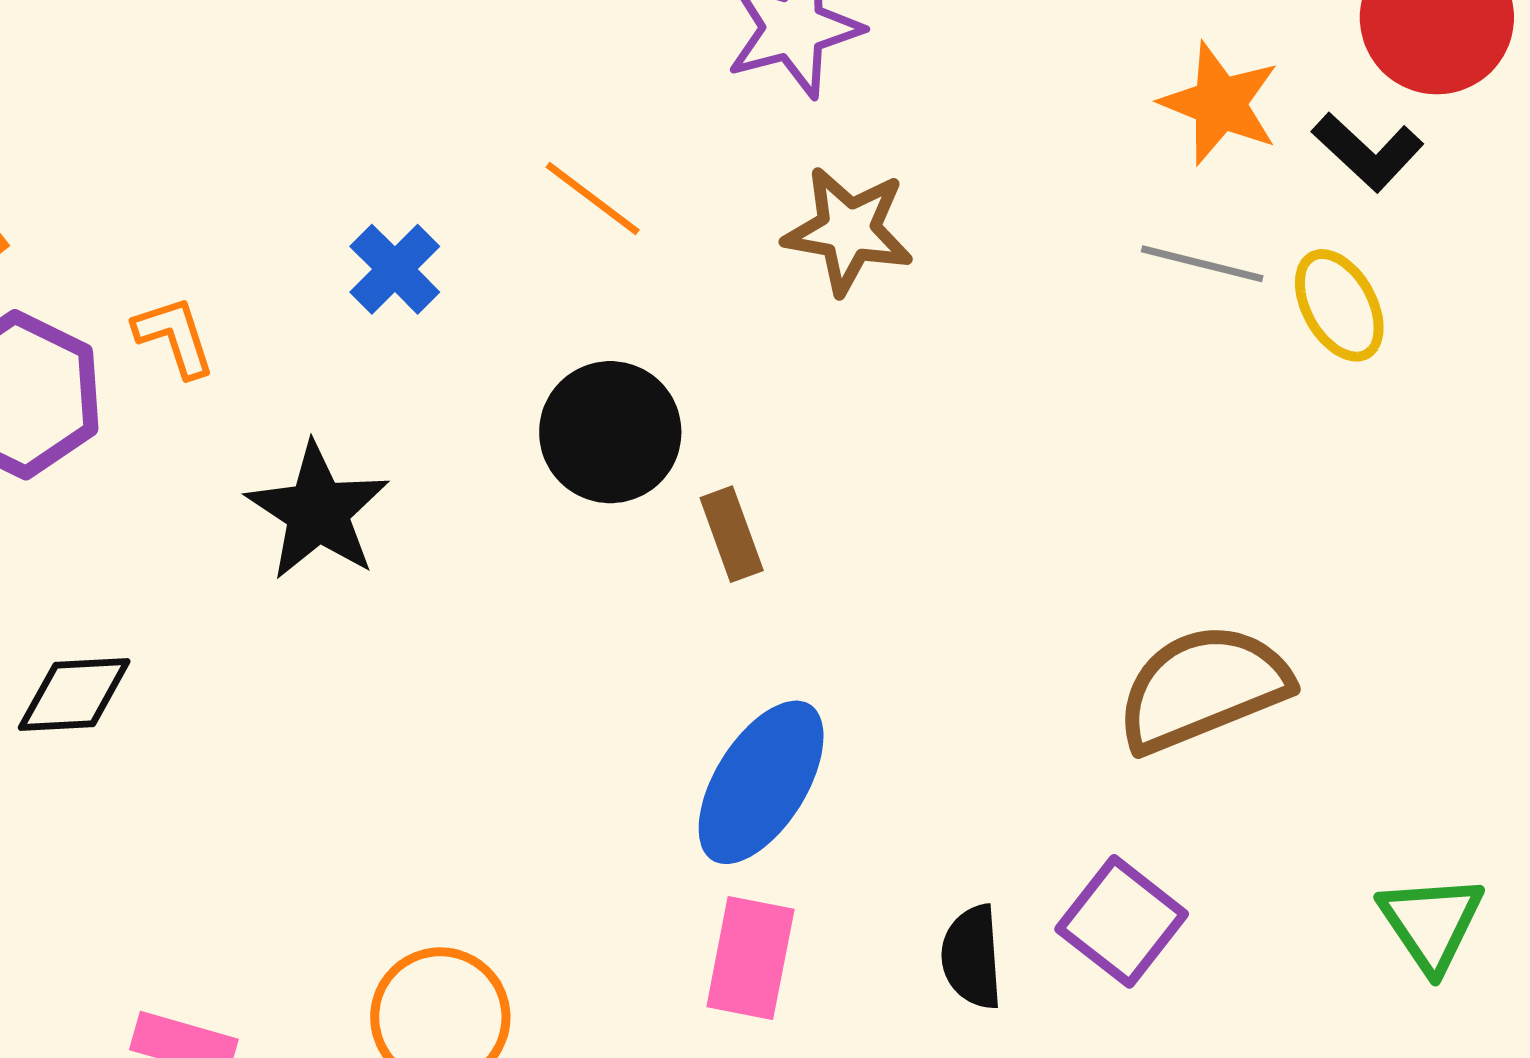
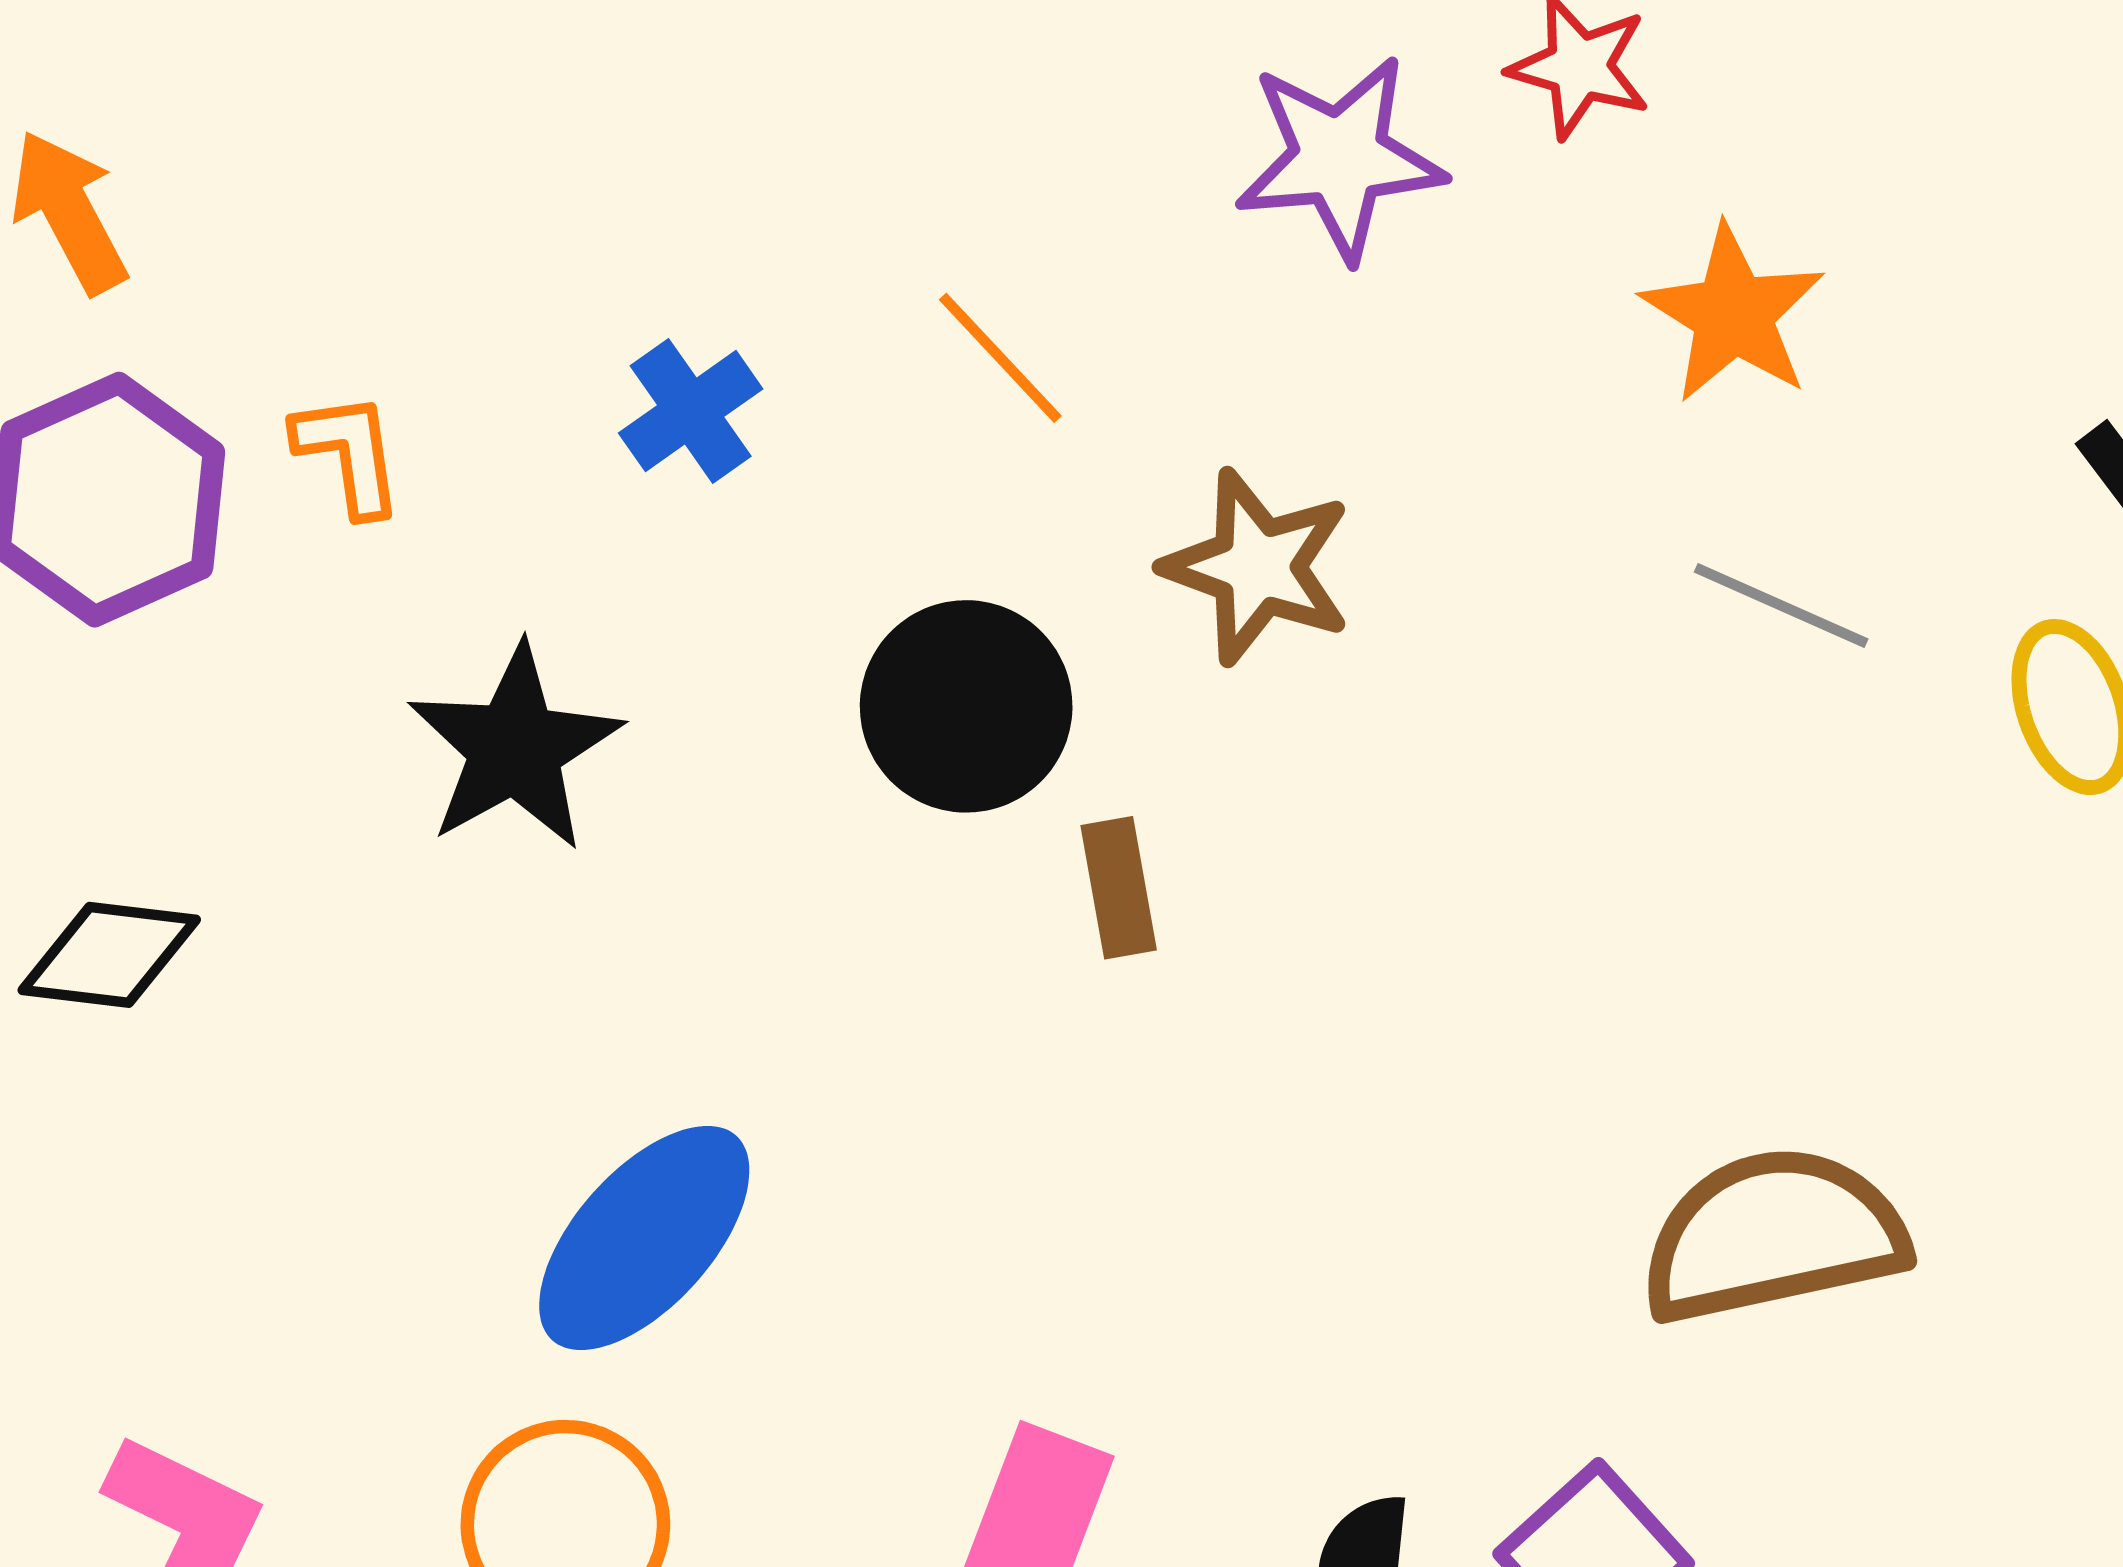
orange star: (1220, 103) -> (1733, 314), moved
brown star: (848, 231) -> (1258, 567), moved
gray line: (1202, 264) -> (1781, 605), moved
blue ellipse: (761, 782) -> (644, 1238), moved

